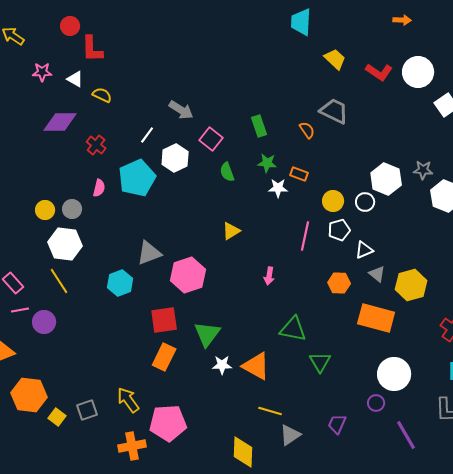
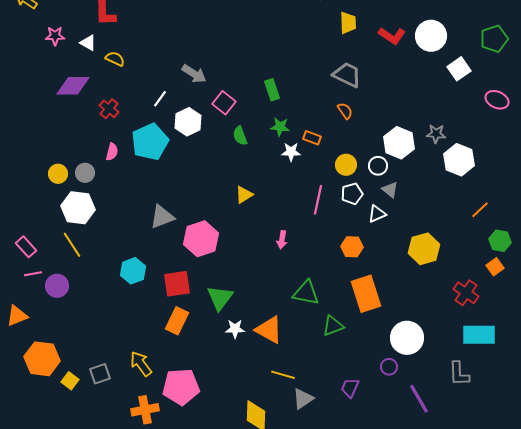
yellow trapezoid: (335, 59) -> (348, 23), turned 45
orange semicircle: (307, 130) -> (345, 111), moved
gray triangle: (377, 274) -> (390, 190), moved
cyan hexagon: (120, 283) -> (133, 271), moved
orange rectangle: (376, 318) -> (366, 294), moved, turned 57
green triangle: (320, 362) -> (333, 326), turned 40

